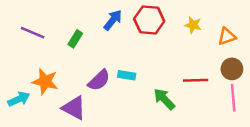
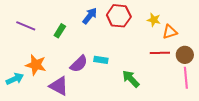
orange triangle: (227, 36) -> (170, 32), moved
red line: (196, 80) -> (160, 53), moved

